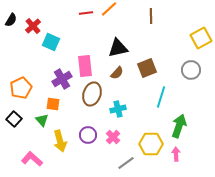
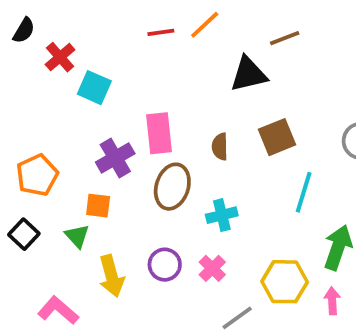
brown line: (151, 16) -> (285, 38), turned 70
black semicircle: (11, 20) -> (24, 30), moved
black triangle: (118, 48) -> (248, 74), moved
brown semicircle: (117, 73) -> (220, 147), turned 136

